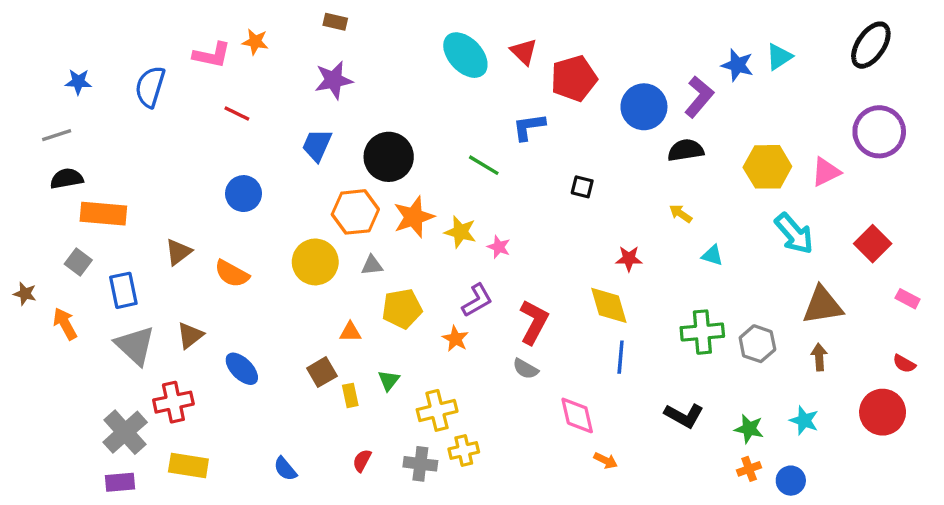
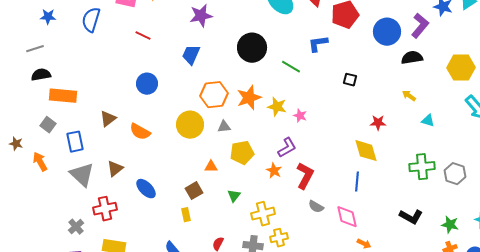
black circle: (389, 157) -> (252, 48), moved
red L-shape: (534, 322) -> (305, 176), moved
blue line: (621, 357) -> (357, 182), moved
gray semicircle: (525, 369) -> (316, 207), moved
yellow rectangle: (350, 395) -> (186, 215), moved
gray cross: (125, 432) -> (76, 227), size x0.6

